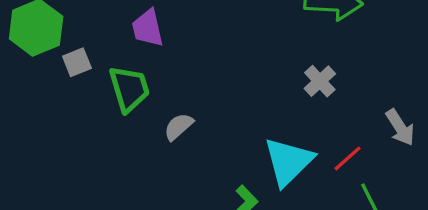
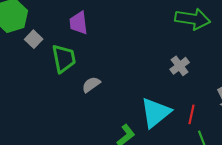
gray square: (77, 62) -> (34, 39), turned -30
red line: (348, 158) -> (192, 114), turned -42

